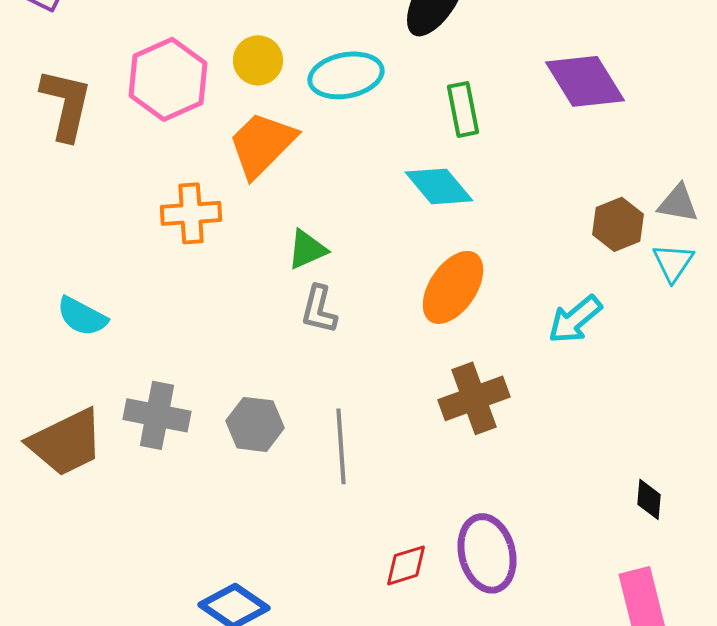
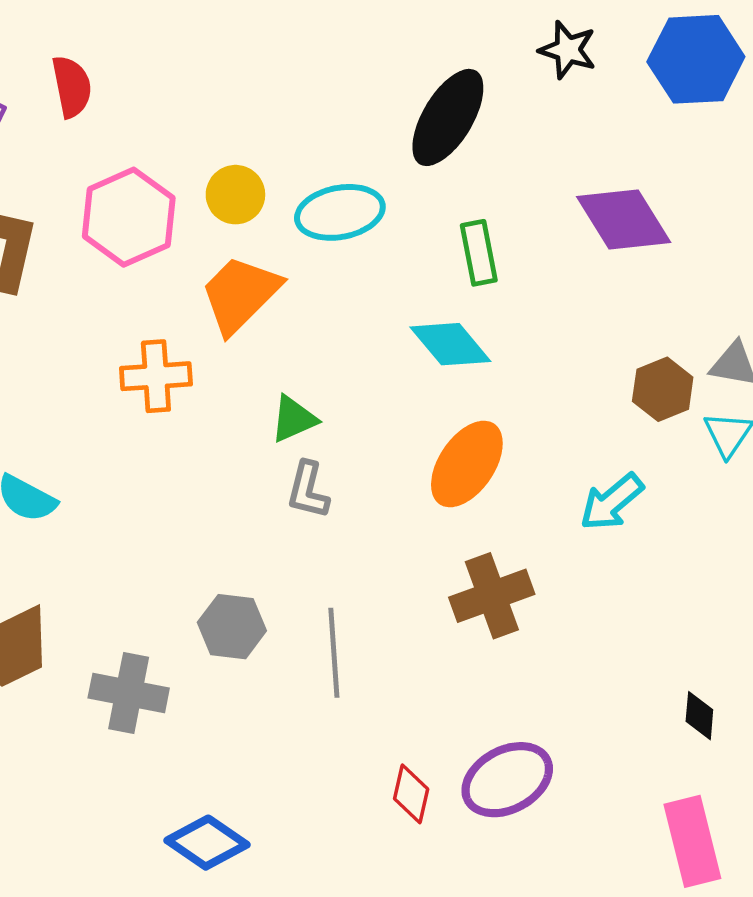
gray cross: (157, 415) -> (129, 693), moved
purple ellipse: (487, 553) -> (507, 780), turned 76
red diamond: (406, 565) -> (411, 794), turned -60

